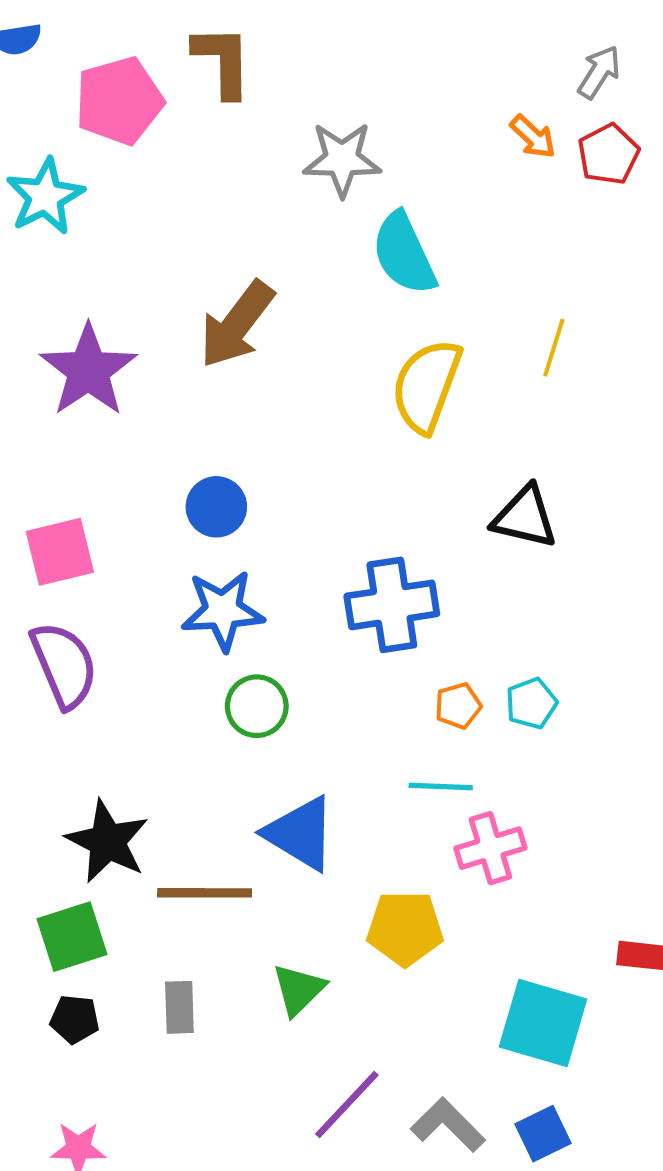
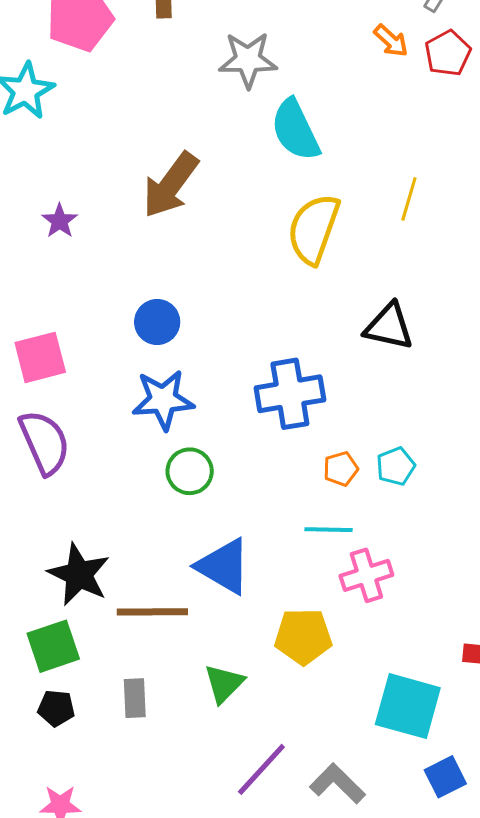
purple star: (88, 370) -> (60, 221), size x0.5
blue square: (543, 1134) -> (445, 777), moved

